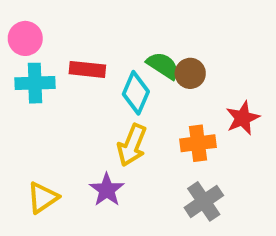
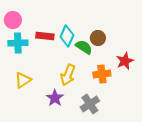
green semicircle: (163, 66) -> (84, 47), moved
cyan diamond: (136, 93) -> (67, 36), moved
yellow triangle: (43, 198) -> (23, 80), moved
gray cross: (204, 201) -> (90, 104), moved

